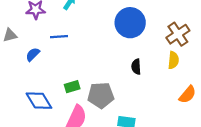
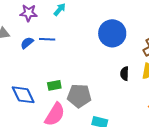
blue semicircle: (33, 54) -> (27, 43), moved
black semicircle: (136, 67) -> (125, 74), moved

